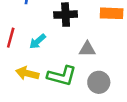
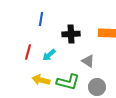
gray triangle: (87, 49) -> (88, 61), turned 32

